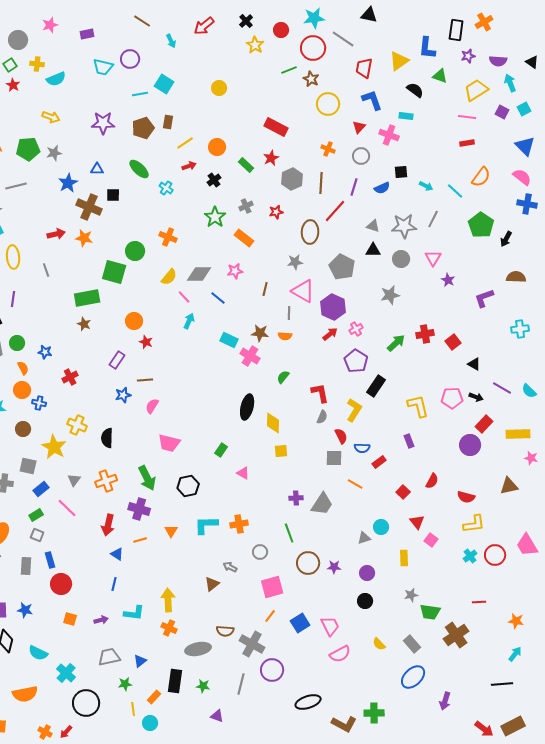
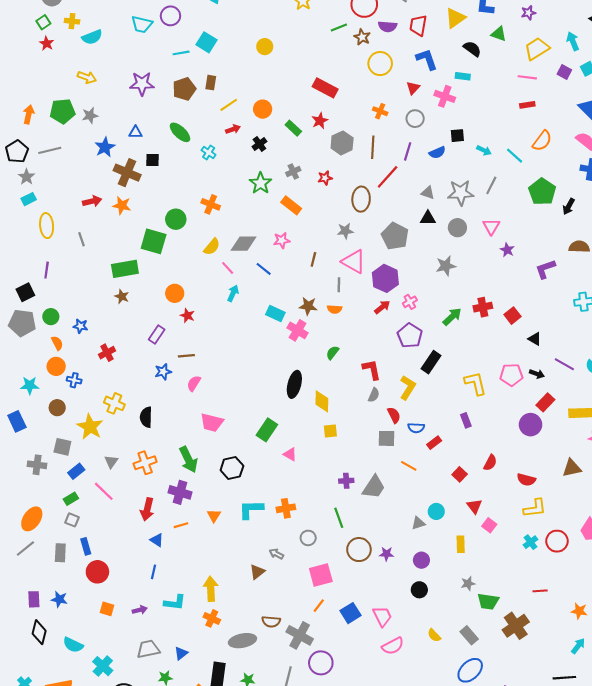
purple semicircle: (498, 61) -> (388, 26), moved
green rectangle: (221, 450) -> (267, 430), size x1.5

